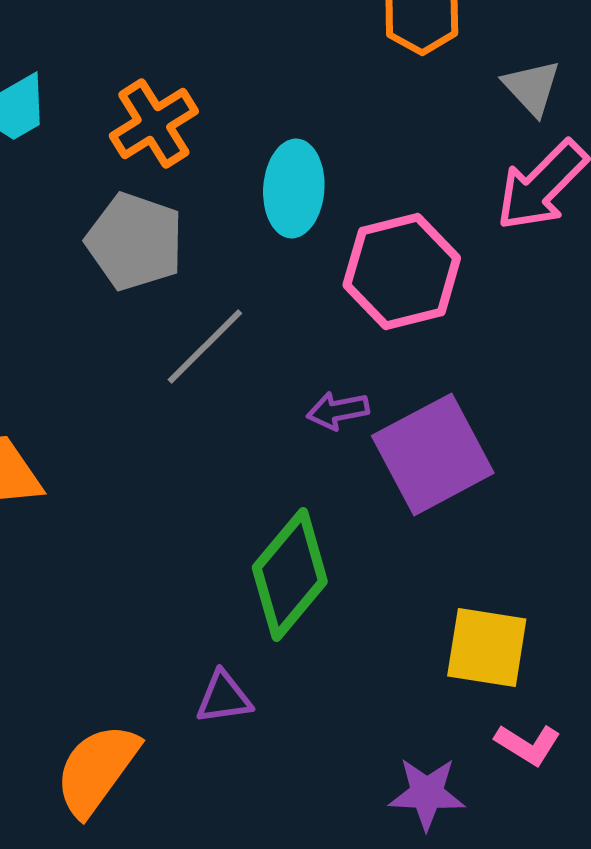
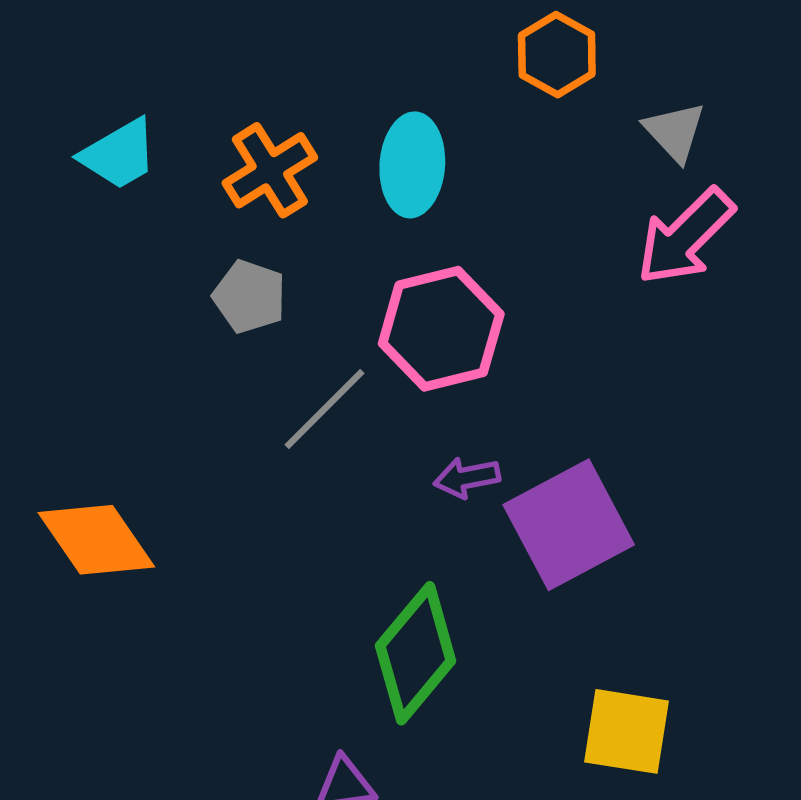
cyan ellipse: (294, 188) -> (412, 165), moved
gray pentagon: (135, 241) -> (250, 297), size x0.7
pink hexagon: (402, 271) -> (441, 329), moved

